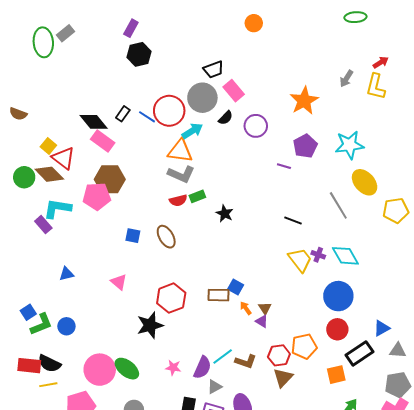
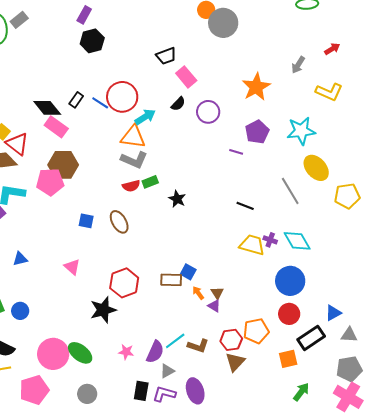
yellow L-shape: (376, 87) -> (329, 92), moved, turned -80
gray circle: (202, 98) -> (223, 23), moved
yellow trapezoid: (300, 260) -> (252, 245), turned -36

